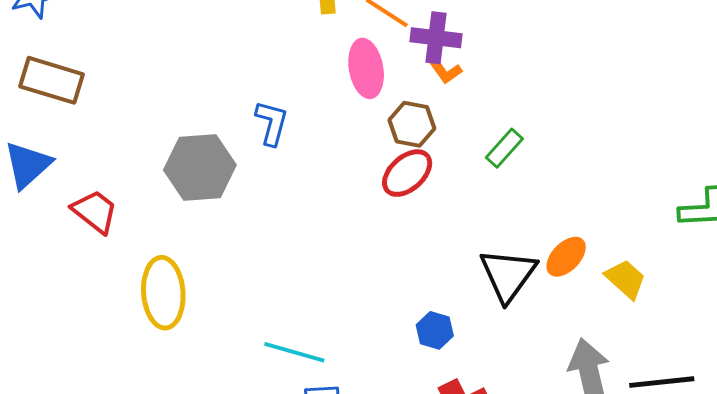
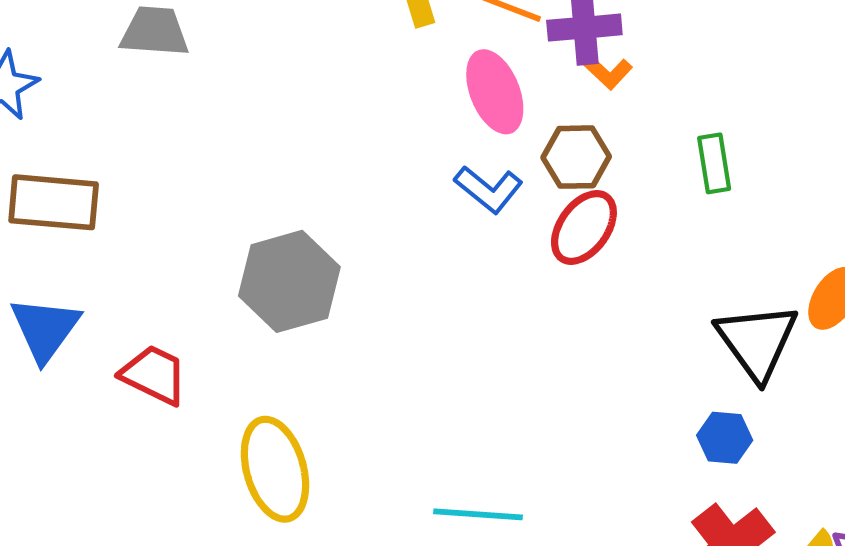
blue L-shape: (272, 123) -> (489, 189), moved, turned 126
green rectangle: (504, 148) -> (714, 163), turned -39
blue hexagon: (435, 330) -> (725, 438), moved

